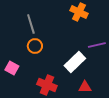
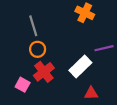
pink square: (12, 68) -> (23, 85), moved
red cross: (47, 85) -> (44, 72), moved, turned 30

